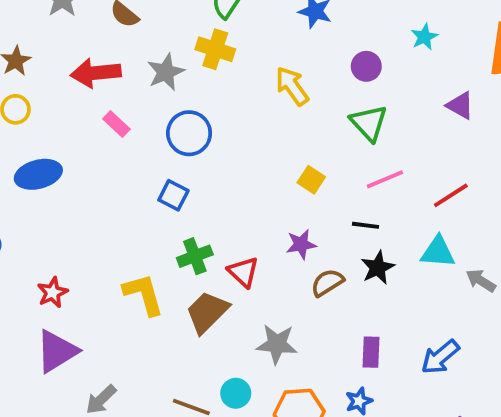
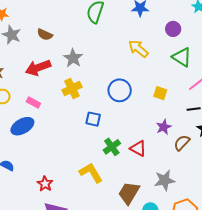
yellow cross: (215, 49) -> (72, 88), moved, turned -30
pink rectangle: (116, 124) -> (33, 103), moved
blue circle: (189, 133) -> (120, 90), moved
brown trapezoid: (207, 312) -> (129, 193), moved

